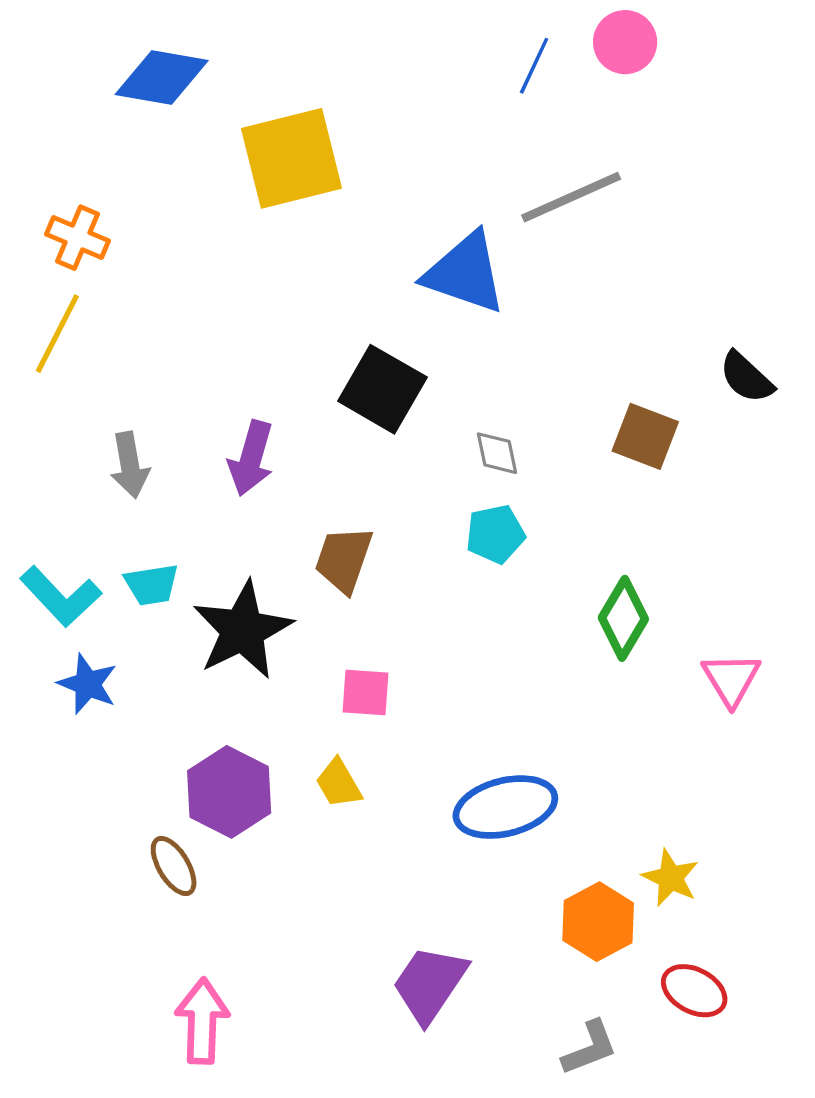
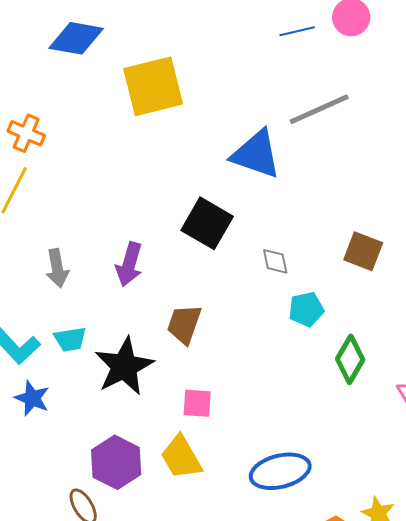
blue line: (534, 66) -> (297, 31), turned 52
cyan pentagon: (495, 534) -> (306, 309), moved
yellow trapezoid: (339, 783) -> (181, 457), size x1.5

